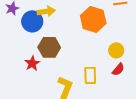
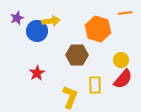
brown hexagon: (49, 47) -> (77, 55), moved
red semicircle: (118, 69) -> (123, 79), size x1.5

